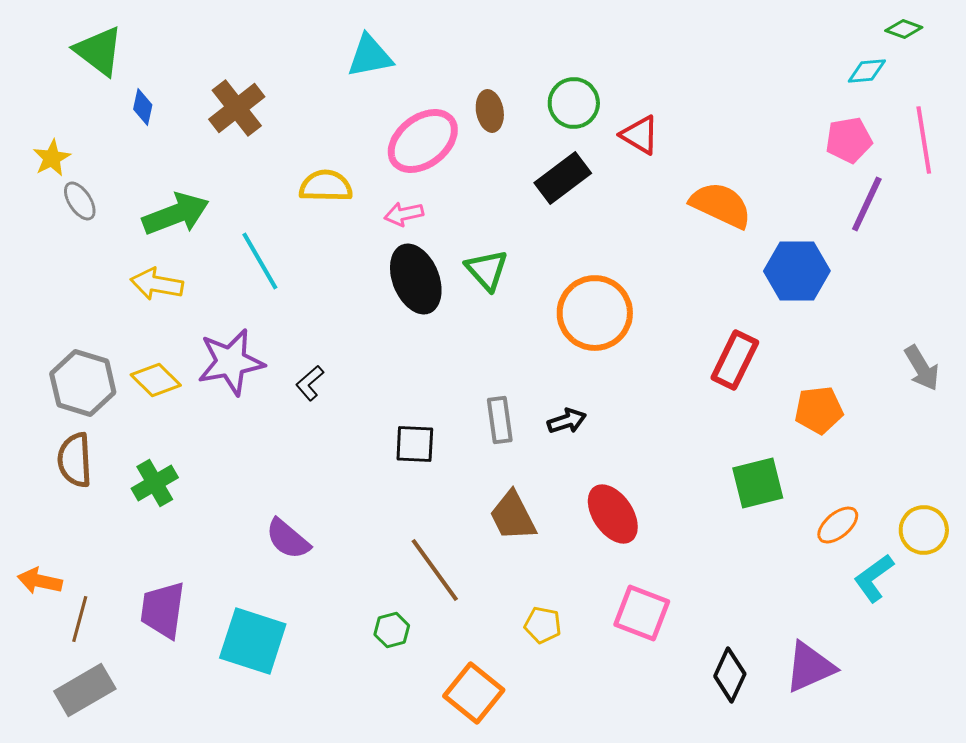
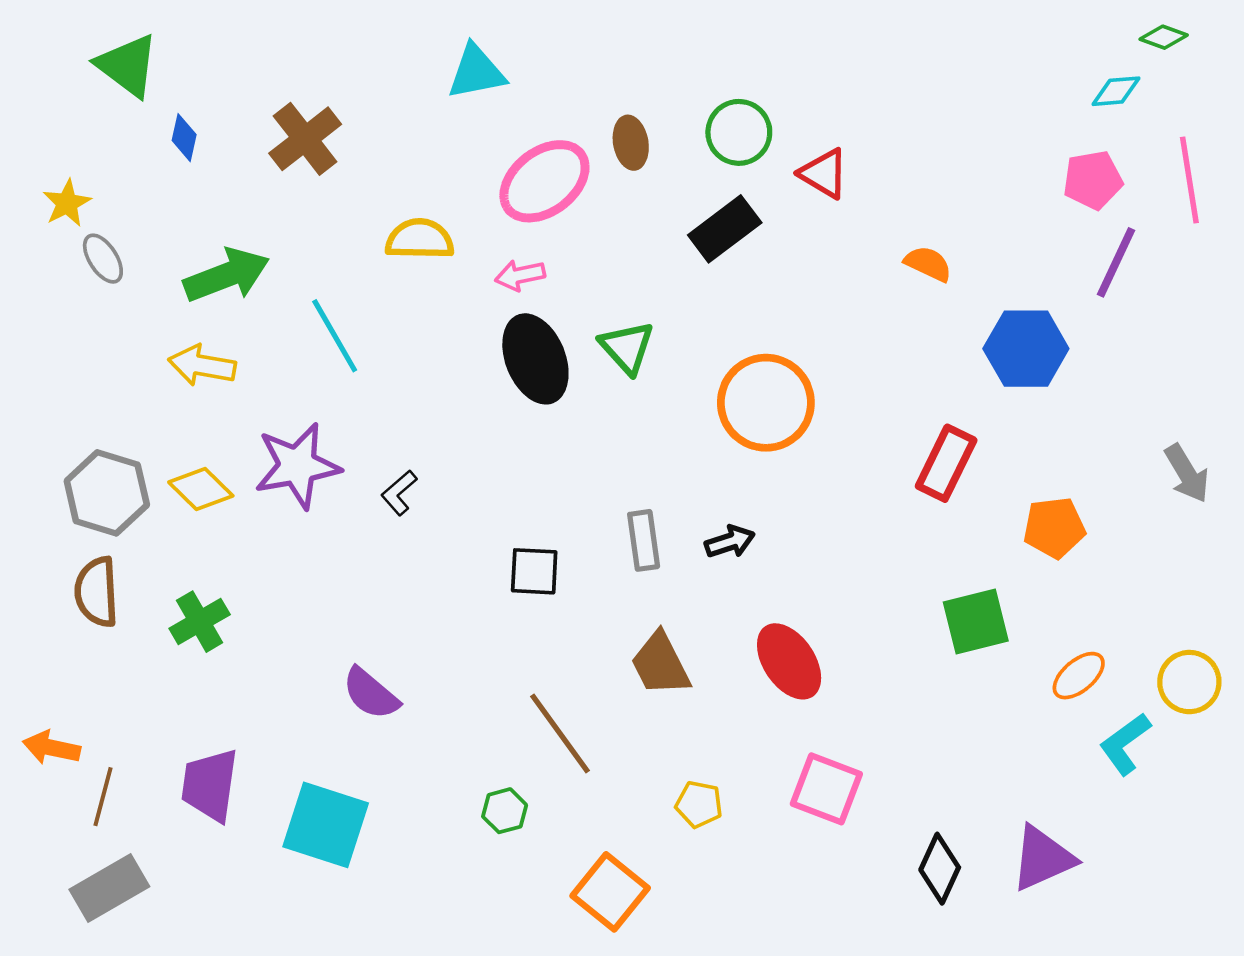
orange semicircle: (721, 205) -> (928, 264), size x0.6

